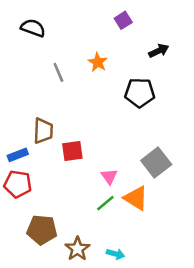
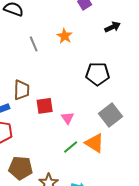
black pentagon: (140, 93) -> (98, 74), moved
pink triangle: (109, 176) -> (68, 118), moved

